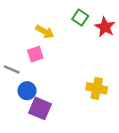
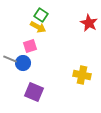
green square: (80, 18) -> (41, 15), moved
blue circle: (27, 91) -> (23, 63), moved

